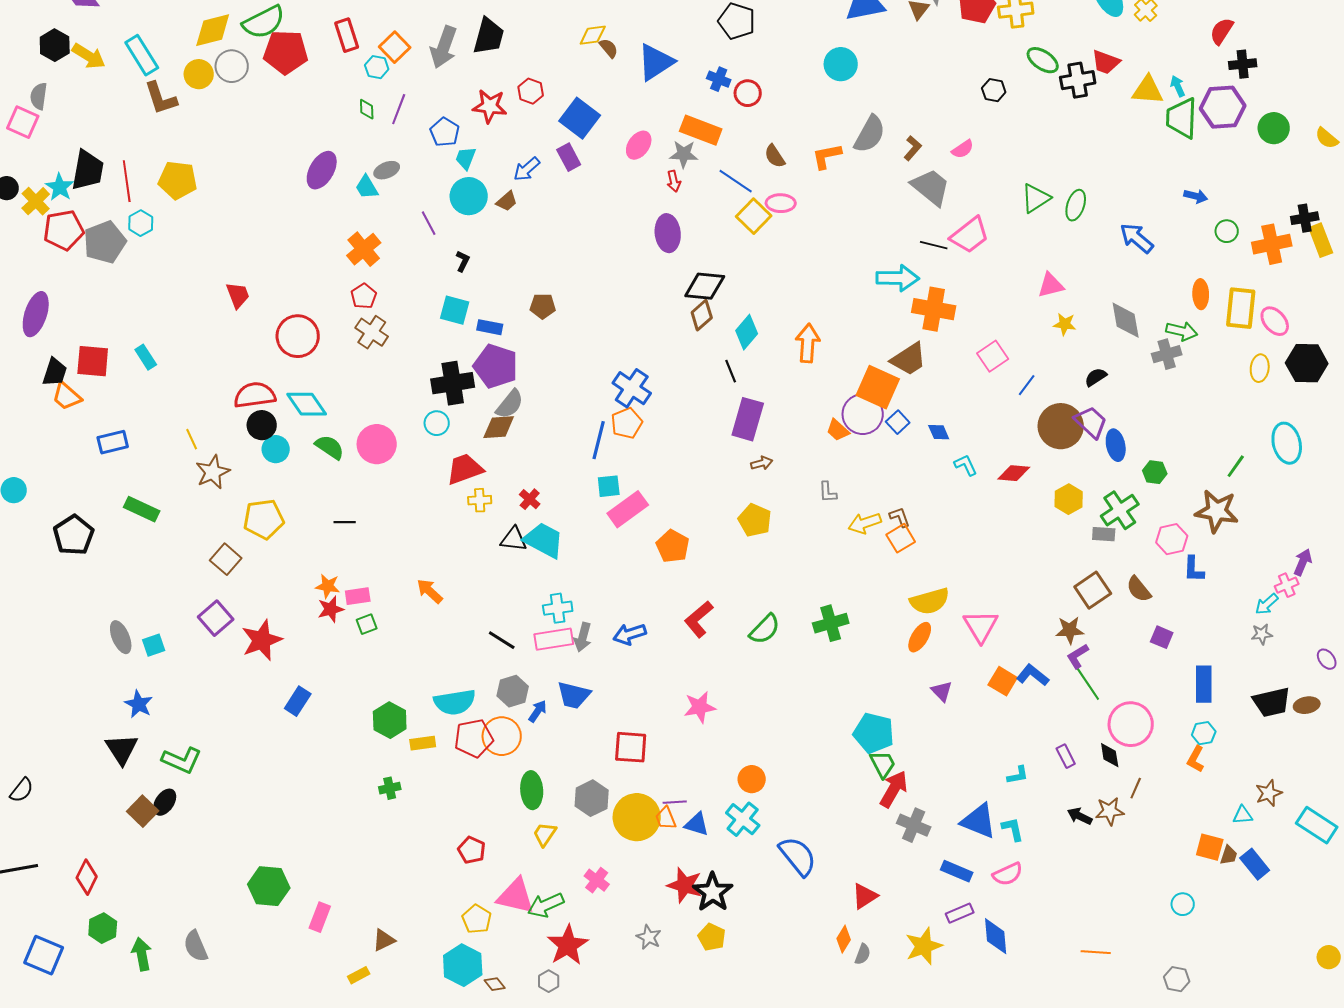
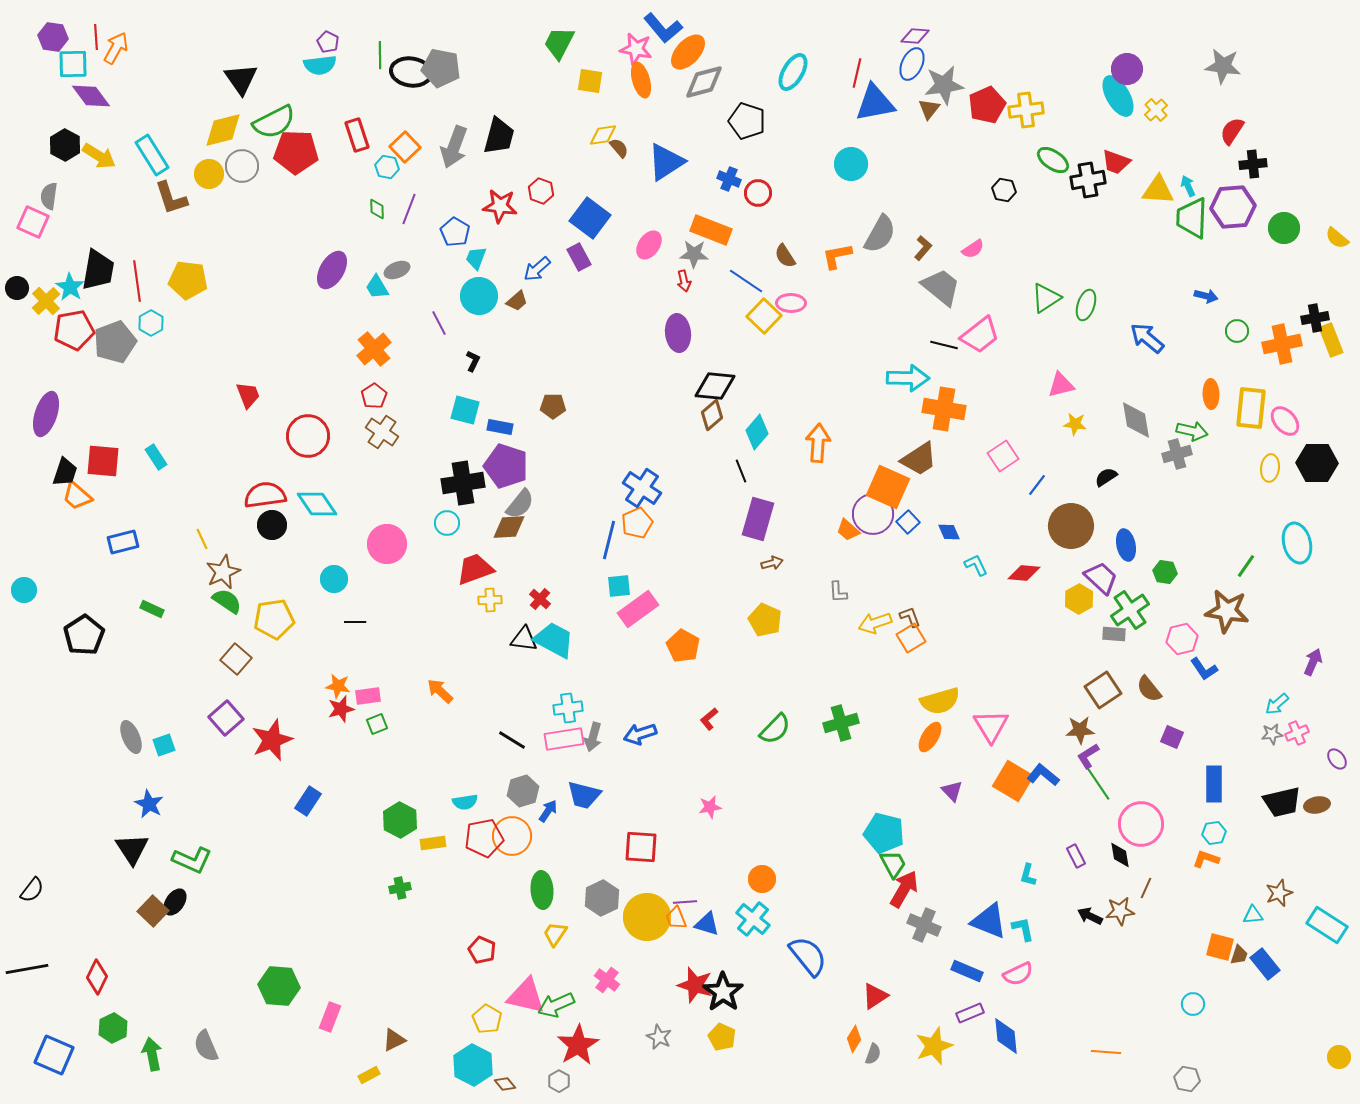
purple trapezoid: (1091, 422) -> (1101, 578), moved
green semicircle: (330, 447) -> (227, 601), moved
cyan circle: (276, 449) -> (334, 579), moved
green rectangle: (142, 509) -> (152, 609), size x0.7
blue L-shape: (1194, 569) -> (1204, 669), turned -36
pink cross: (1287, 585) -> (1297, 733), moved
red L-shape: (699, 619) -> (709, 719), size x0.6
orange square: (1003, 681) -> (1013, 781), size x1.4
cyan semicircle: (455, 702) -> (465, 802), size x0.6
pink star: (700, 707) -> (710, 807), size x0.7
orange L-shape: (1196, 759) -> (1206, 859), turned 80
cyan L-shape: (1018, 775) -> (1028, 875), turned 115

